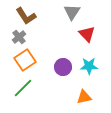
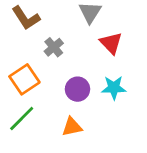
gray cross: (19, 37) -> (54, 47), moved
orange triangle: (84, 97) -> (72, 127), moved

